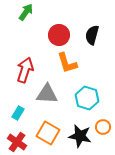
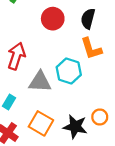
orange L-shape: (67, 63) -> (91, 49), moved
cyan hexagon: (87, 98) -> (69, 71), moved

